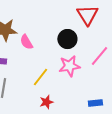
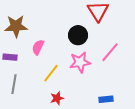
pink semicircle: (26, 42) -> (38, 47), moved, turned 56

